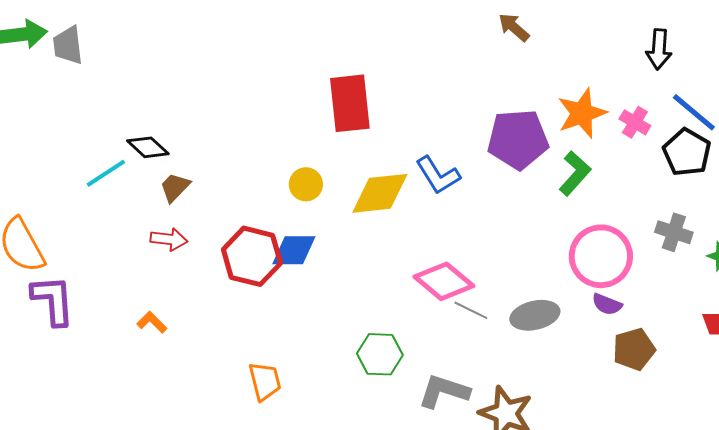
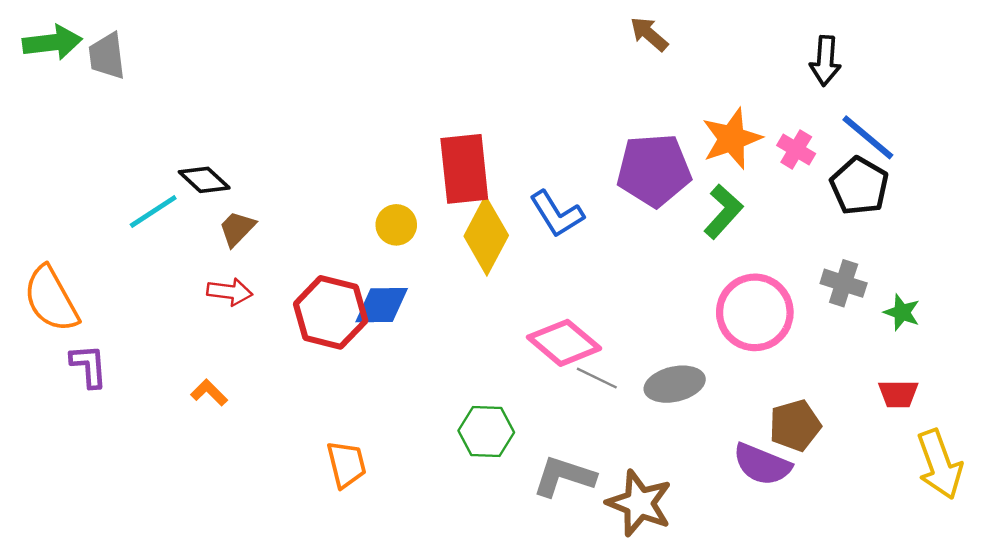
red rectangle: (350, 103) -> (464, 169), moved
yellow diamond: (380, 193) -> (486, 236), turned -56
purple L-shape: (53, 300) -> (89, 366), size x0.7
purple semicircle: (607, 304) -> (762, 464), moved, size x1.6

